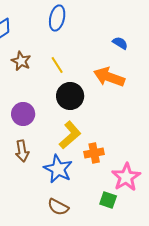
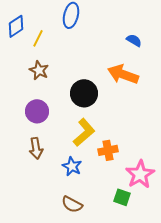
brown star: (21, 61) -> (39, 70), moved
yellow line: (57, 65) -> (38, 38), moved, turned 60
blue star: (58, 169) -> (72, 166), size x0.7

